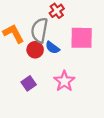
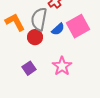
pink square: (82, 38) -> (78, 26), turned -30
blue semicircle: (52, 48) -> (58, 29), moved, turned -80

